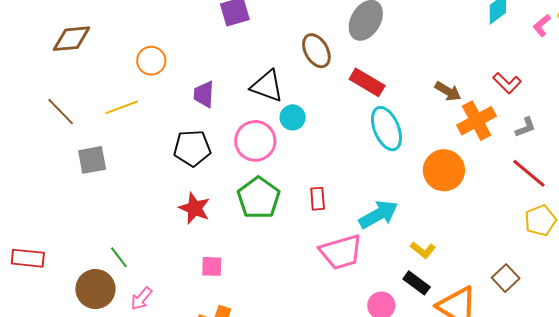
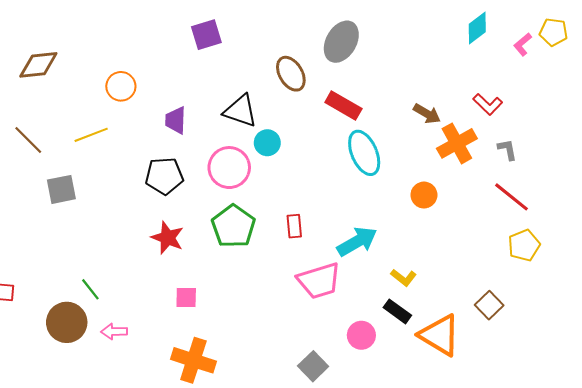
gray L-shape: (525, 127) -> (507, 150), turned -80
orange circle: (444, 170) -> (424, 195), size x0.6
pink arrow: (141, 299) -> (114, 332), turned 50

